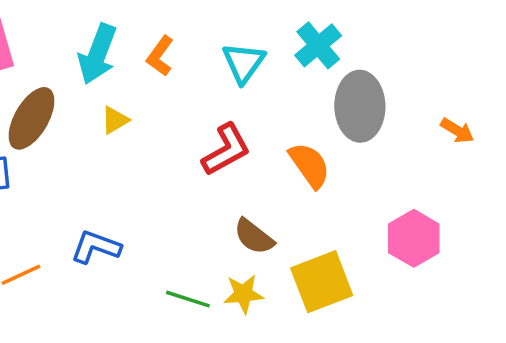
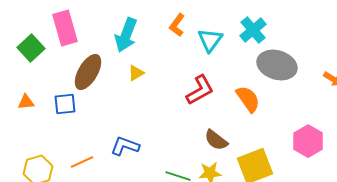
orange L-shape: (160, 56) -> (177, 25), moved
gray ellipse: (360, 106) -> (277, 65), turned -72

